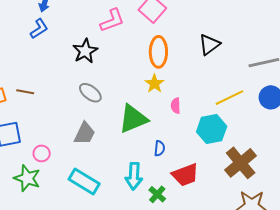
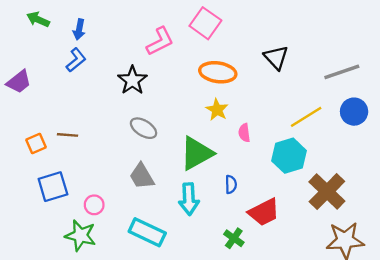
black triangle: (209, 45) -> (276, 57), turned -30
orange ellipse: (158, 52) -> (218, 72), turned -76
gray trapezoid: (85, 133) -> (142, 176), turned 130
cyan arrow: (134, 176) -> (189, 199), moved

